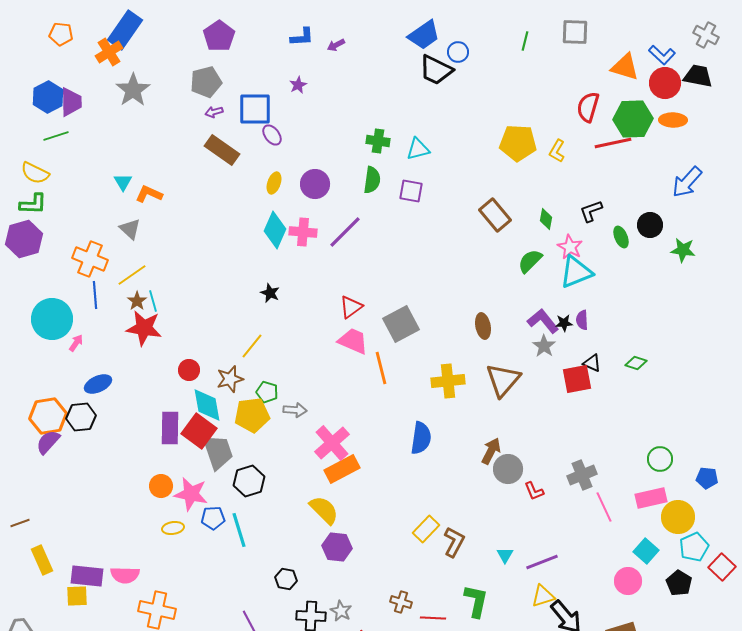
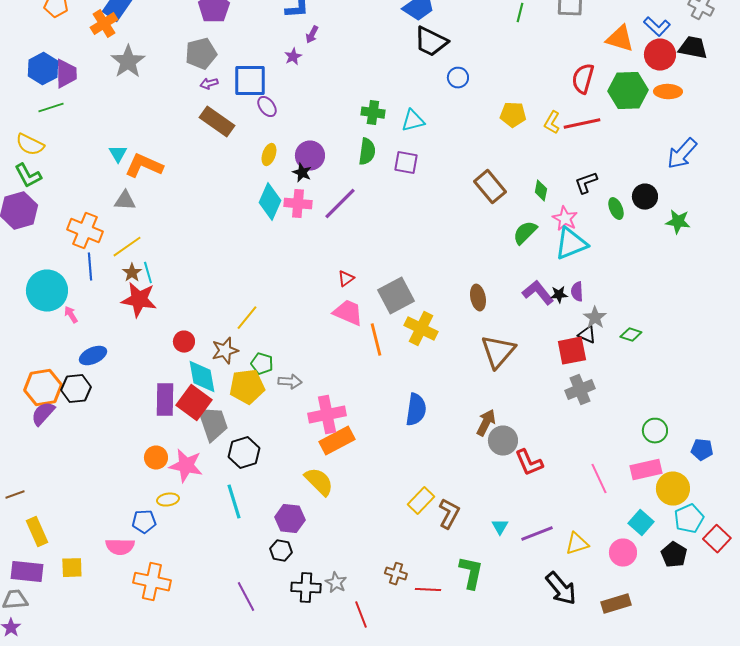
purple arrow: (336, 45) -> (312, 35), moved, turned -36
blue circle: (458, 52) -> (458, 78), moved
yellow pentagon: (518, 143) -> (513, 115), size x0.7
red line: (613, 143) -> (582, 124), moved
orange L-shape: (149, 194) -> (144, 166), size x1.4
green L-shape: (33, 204) -> (28, 176), turned 60
gray triangle: (130, 229) -> (125, 201), turned -40
black star: (270, 293) -> (302, 173), moved
red triangle: (351, 307) -> (346, 279), size x0.7
pink arrow: (76, 343) -> (71, 315), turned -66
gray star: (544, 346) -> (595, 318), moved
yellow cross: (448, 381) -> (421, 329), moved, turned 32
pink cross: (332, 443) -> (327, 415), turned 30
gray cross: (582, 475) -> (580, 390), moved
red L-shape: (534, 491) -> (529, 463), size x1.4
blue pentagon: (213, 518) -> (144, 522), moved
purple hexagon: (337, 547) -> (290, 519), moved
purple rectangle: (87, 576) -> (27, 572), moved
yellow triangle: (543, 596) -> (577, 544), moved

